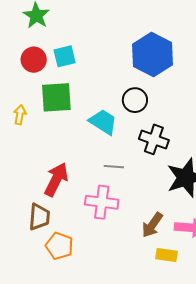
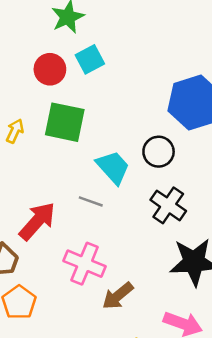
cyan square: (65, 56) -> (90, 59), moved, turned -30
gray line: (114, 167) -> (91, 201), moved
brown arrow: (152, 225) -> (118, 296), moved

